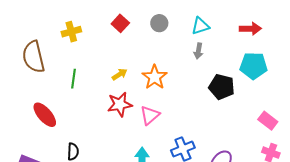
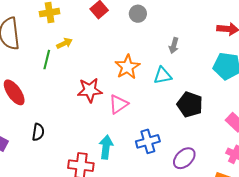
cyan triangle: (200, 26) -> (163, 76), moved
yellow arrow: (120, 74) -> (64, 43), moved
black pentagon: (222, 87) -> (190, 105), moved

